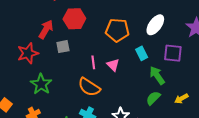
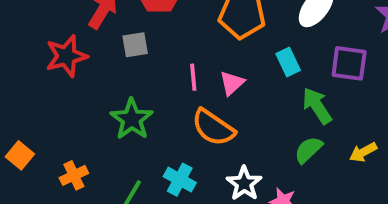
pink triangle: (113, 65) -> (232, 83), turned 32
green star: (41, 84) -> (132, 119), moved
orange semicircle: (89, 87) -> (213, 128), moved

